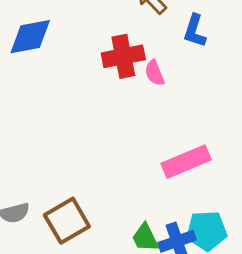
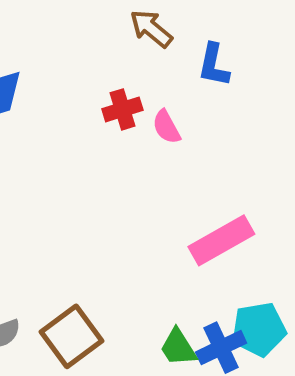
red cross: (123, 56) -> (122, 109), size x0.7

